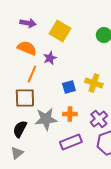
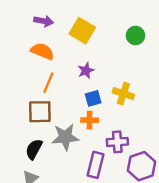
purple star: (50, 58) -> (86, 71), moved
orange cross: (70, 114) -> (90, 120), moved
purple cross: (99, 119) -> (117, 142), moved, turned 36
purple rectangle: (71, 142) -> (96, 165), turned -55

